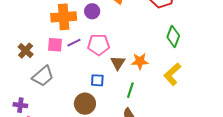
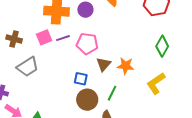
pink square: (55, 45) -> (44, 37), turned -35
brown cross: (26, 51) -> (14, 39), turned -35
brown circle: (85, 104) -> (87, 100), moved

